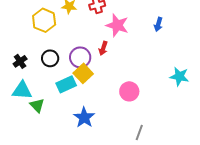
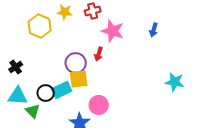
black circle: (50, 58) -> (46, 93), moved
yellow square: (83, 73) -> (79, 79), turned 36
pink circle: (129, 91) -> (99, 105), moved

